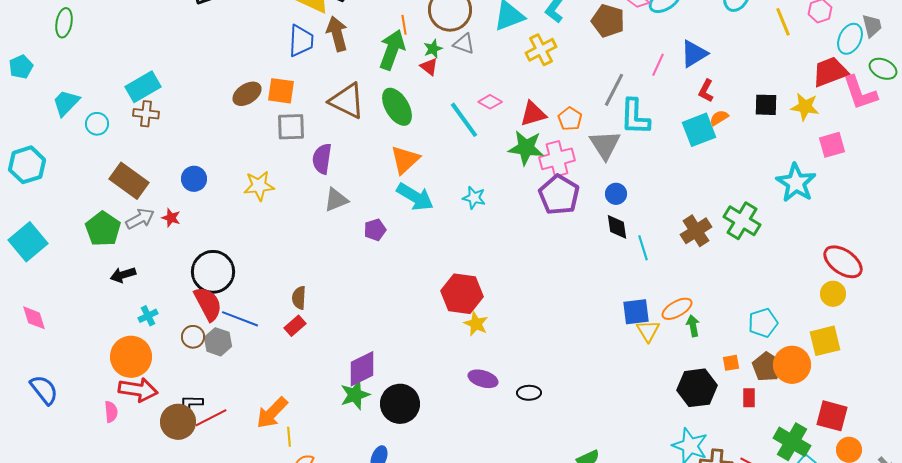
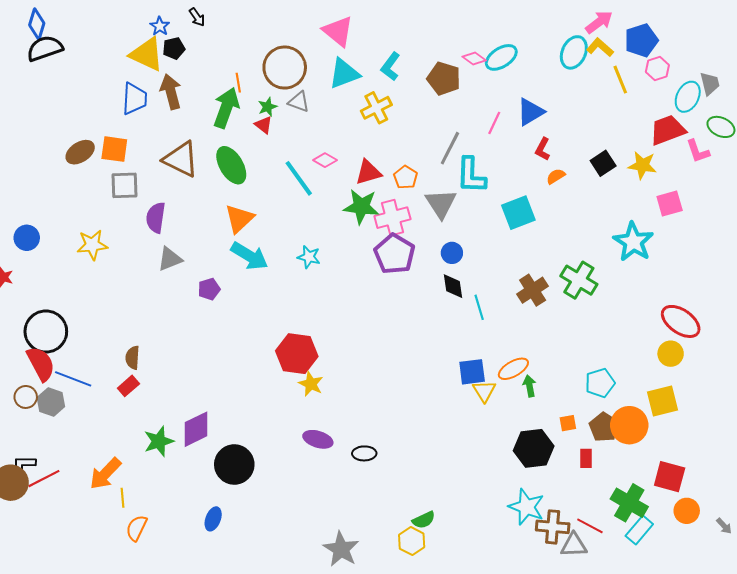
pink L-shape: (860, 93) -> (698, 151), size x0.7
black square: (766, 105) -> (603, 163), turned -35
cyan square: (699, 130) -> (518, 213), moved
green star: (355, 395) -> (159, 441), moved

